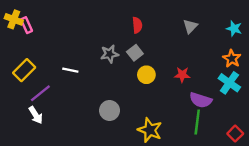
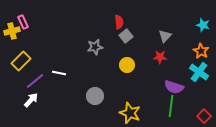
yellow cross: (14, 19) -> (12, 31), moved, turned -35
gray triangle: (190, 26) -> (165, 36), moved
gray square: (135, 53) -> (126, 36), moved
white line: (70, 70) -> (59, 73), moved
red star: (182, 75) -> (160, 57), moved
white arrow: (36, 115) -> (31, 100), turned -105

